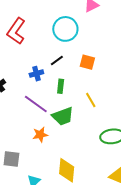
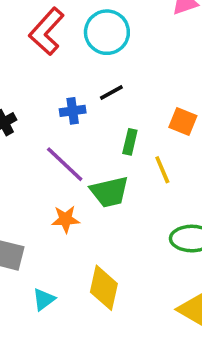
cyan circle: (65, 29) -> (107, 32), moved
orange square: (87, 62) -> (183, 122), moved
green rectangle: (61, 86) -> (130, 142), moved

